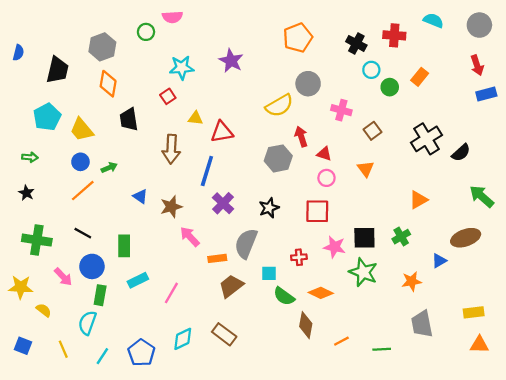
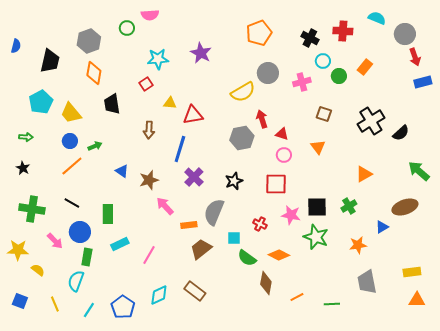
gray circle: (479, 25) -> (405, 34), moved
pink cross: (341, 110) -> (302, 82), moved, turned -30
brown square: (372, 131) -> (324, 114), turned -35
brown arrow: (171, 149) -> (149, 130), size x0.7
red cross: (299, 257) -> (260, 224), turned 32

